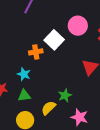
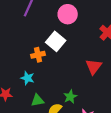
pink circle: (78, 26) -> (68, 14), moved
green triangle: (24, 96) -> (37, 100), moved

